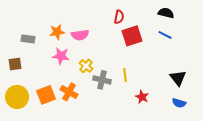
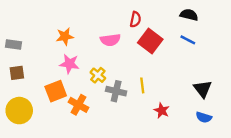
pink semicircle: (80, 35) -> (110, 40), moved
red square: (132, 36) -> (150, 41), turned -35
gray rectangle: (28, 39) -> (14, 44), moved
orange square: (46, 95) -> (56, 91), moved

